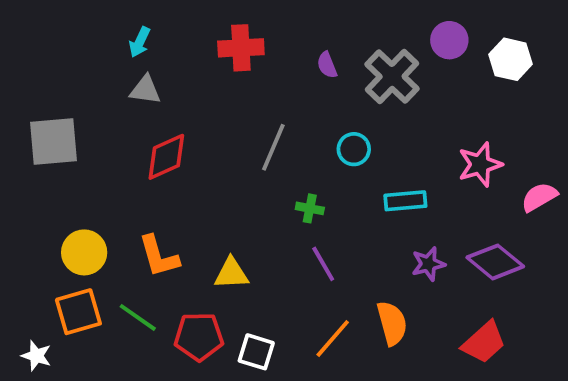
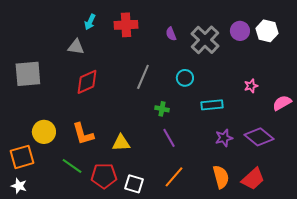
purple circle: (449, 40) -> (240, 31), moved
cyan arrow: (140, 42) -> (90, 22), moved
pink star: (480, 164) -> (251, 86), size x0.6
orange square: (78, 312) -> (22, 157), moved
orange semicircle: (392, 323) -> (221, 177), moved

